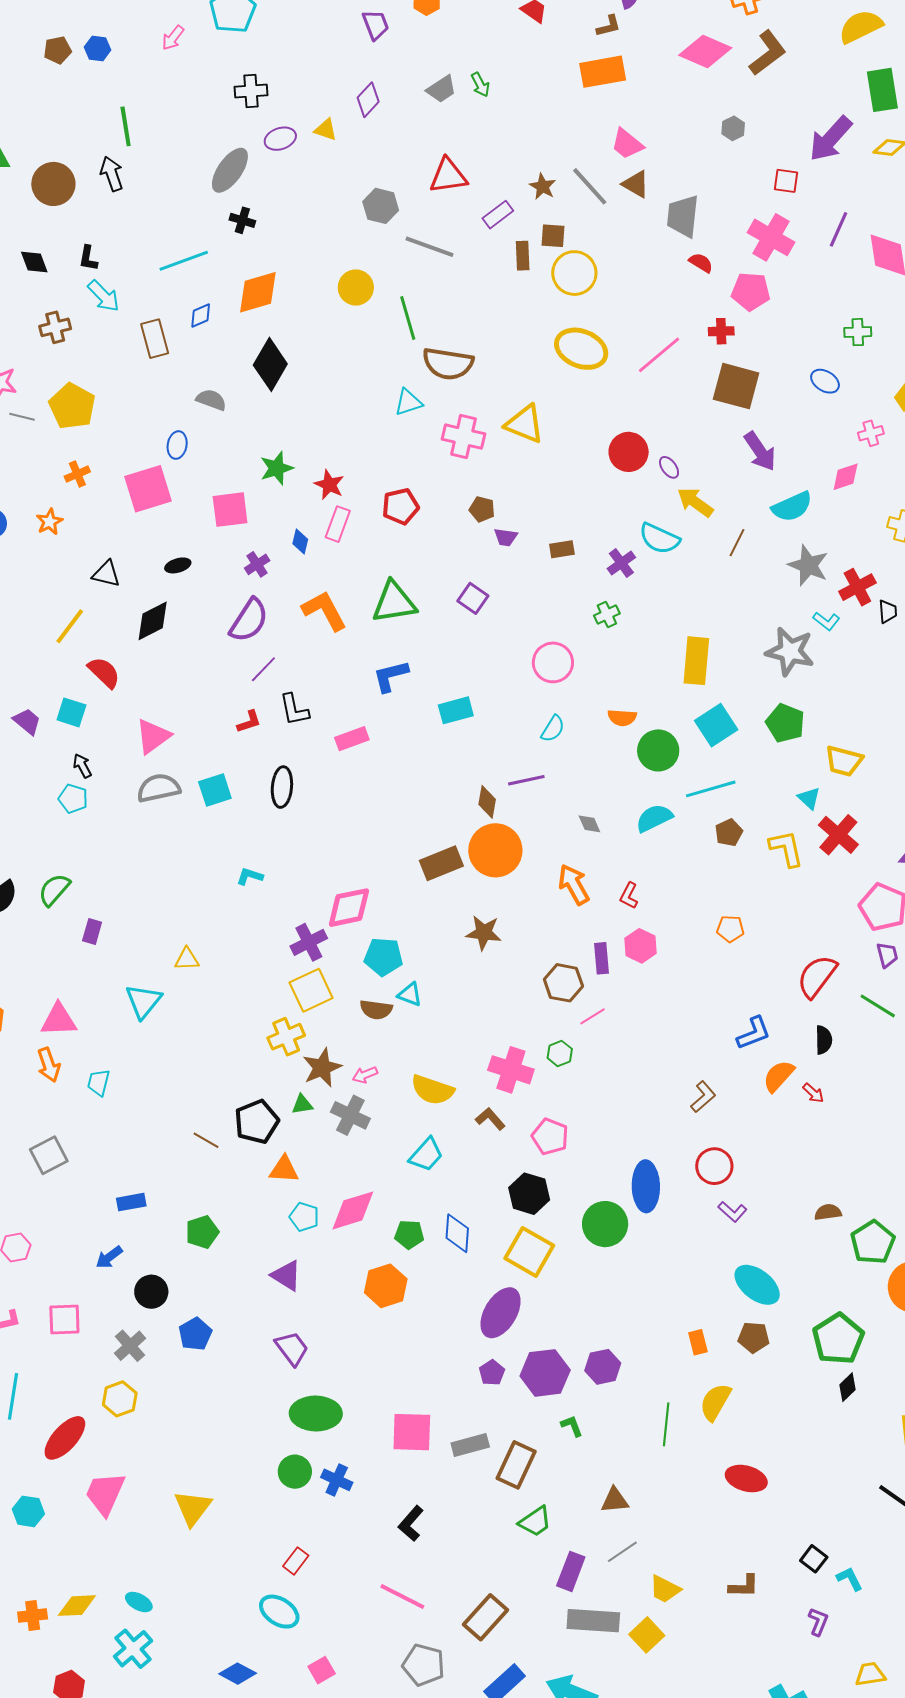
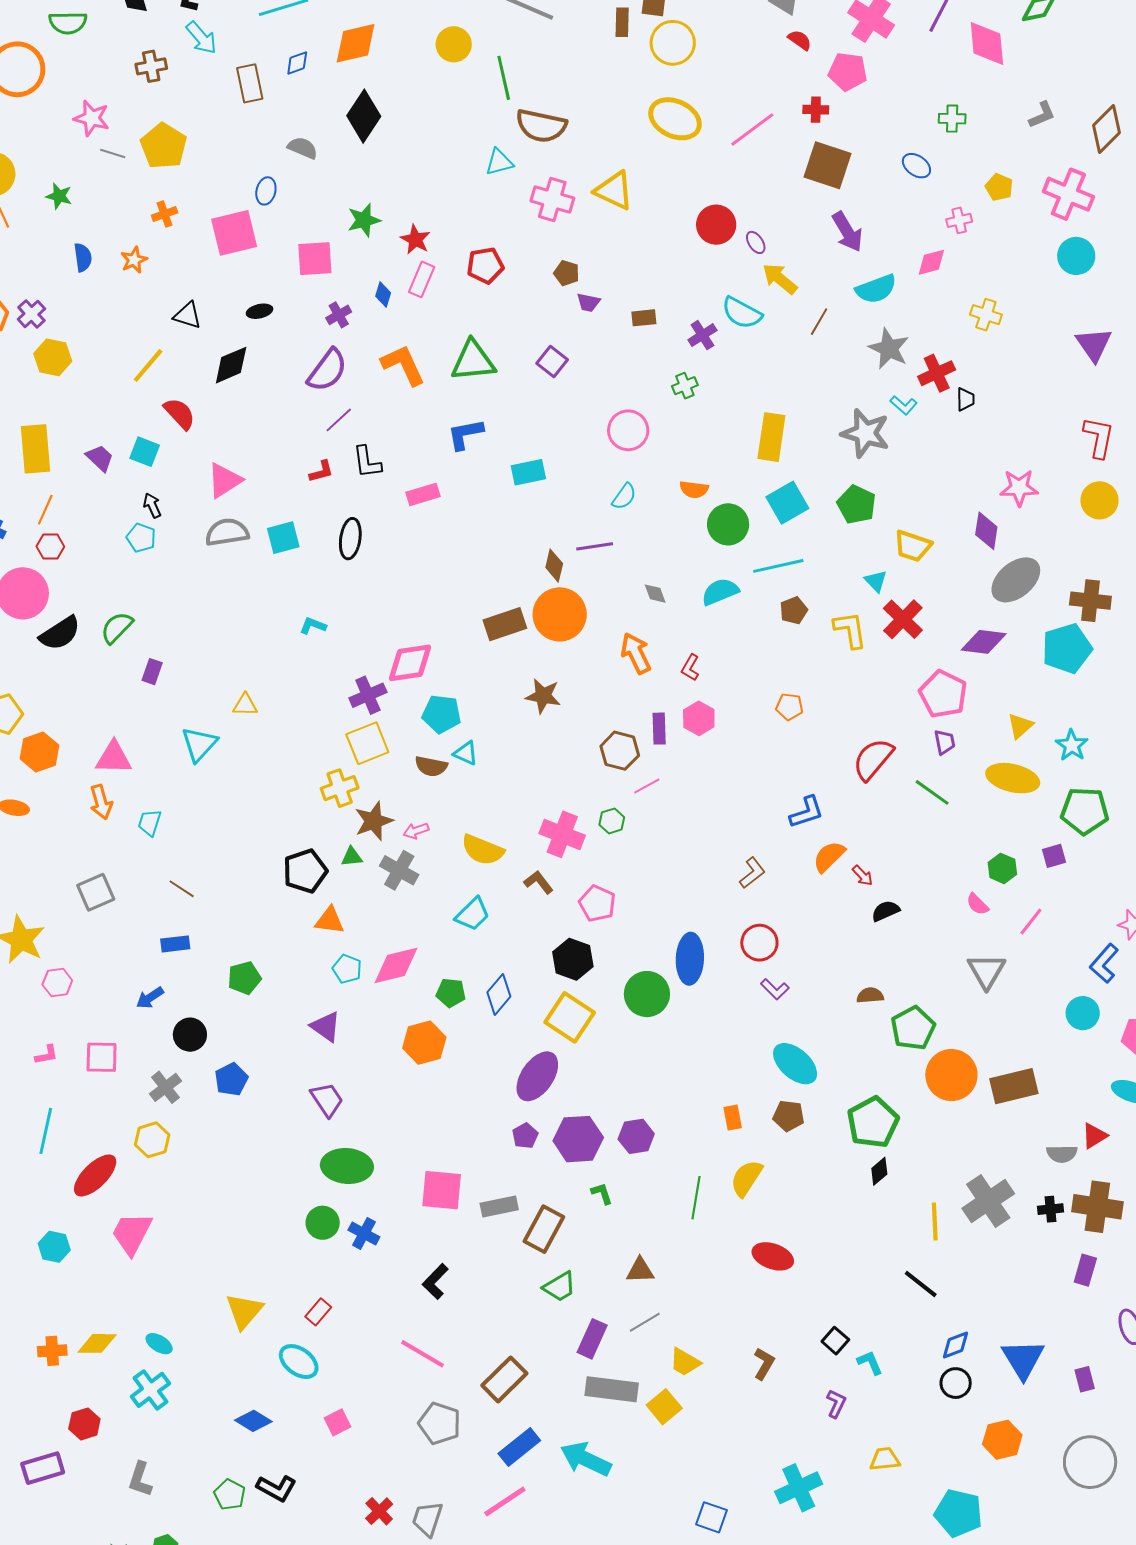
black semicircle: (824, 1040) -> (886, 911), moved, turned -116
brown line: (206, 1140) -> (182, 889), moved
blue diamond: (457, 1233) -> (499, 994), turned 33
yellow triangle: (193, 1508) -> (244, 1311), moved
brown L-shape: (744, 1586) -> (764, 1364), turned -64

